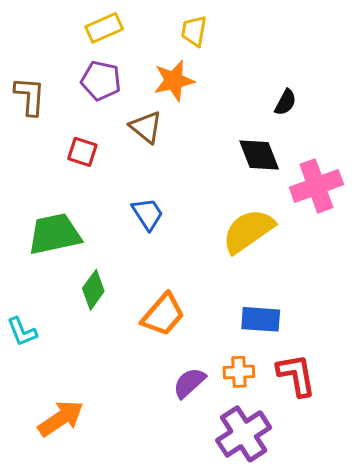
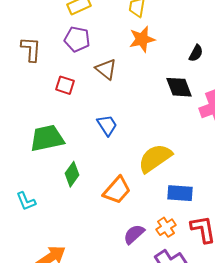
orange star: (174, 81) -> (142, 39), moved
yellow semicircle: (248, 231) -> (155, 158), moved
orange cross: (239, 372) -> (166, 227), turned -30

